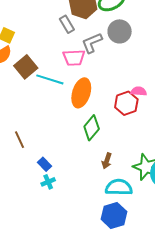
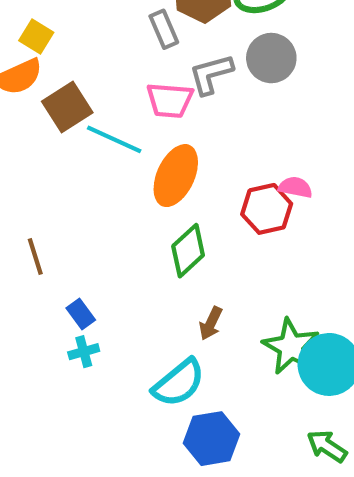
cyan semicircle: (119, 187) -> (179, 383), moved, turned 132

